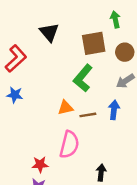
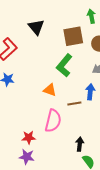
orange triangle: (65, 108) -> (50, 90), turned 32
brown line: (88, 115) -> (74, 103), moved

